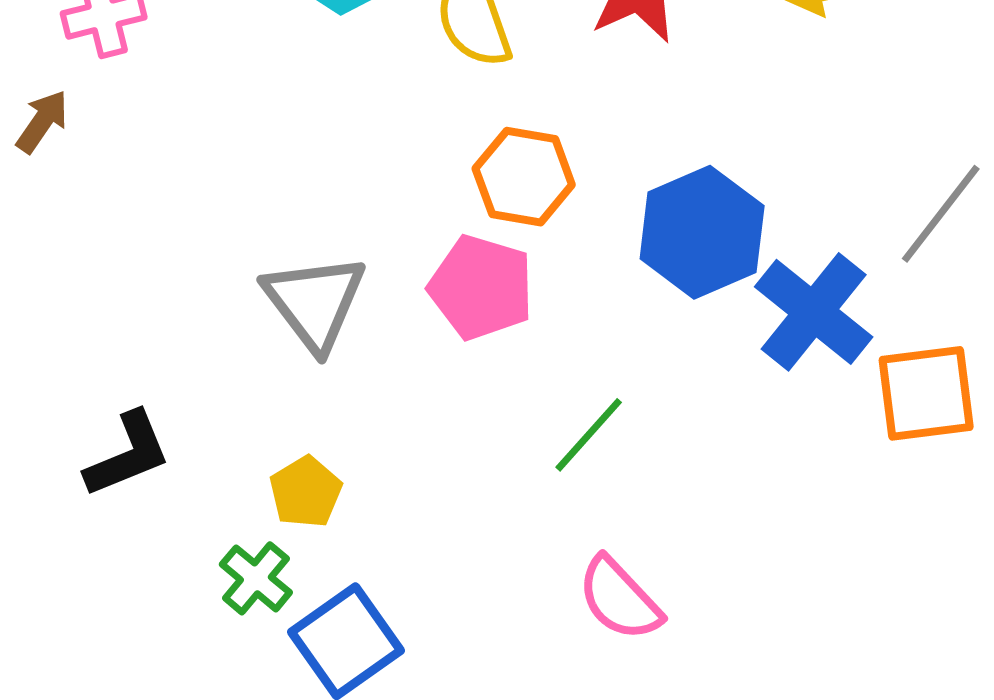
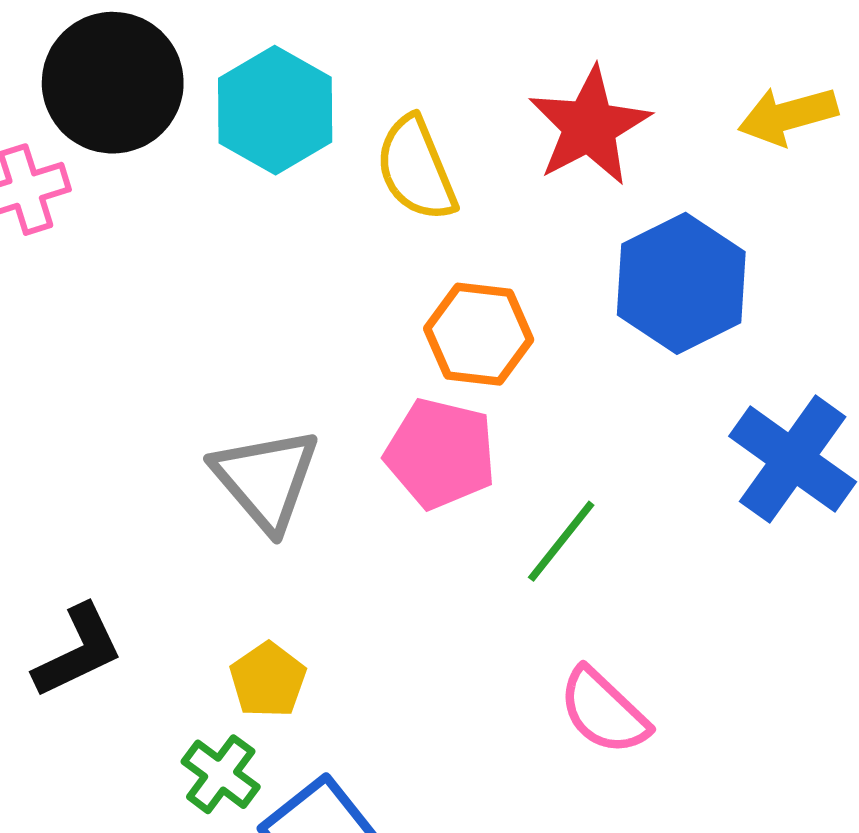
blue hexagon: (702, 232) -> (681, 283), moved
green line: (589, 435) -> (561, 541), moved
pink semicircle: (619, 599) -> (604, 711), moved

